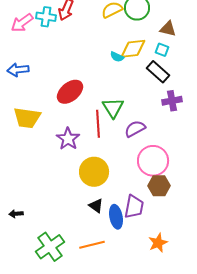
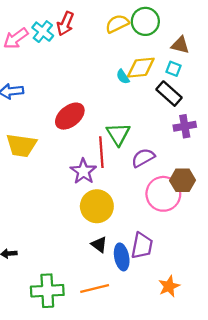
cyan cross: (46, 17) -> (43, 32), turned 30
cyan semicircle: (117, 57) -> (123, 77), turned 32
purple star: (68, 139) -> (83, 171), moved
brown hexagon: (159, 186) -> (183, 180), moved
green cross: (50, 247) -> (47, 291), turned 32

